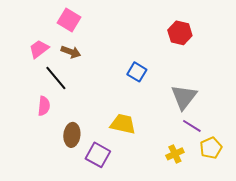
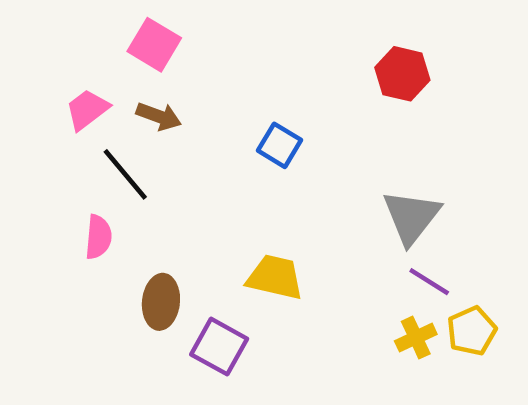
blue square: (137, 72) -> (279, 145), moved
yellow cross: (175, 154) -> (416, 338), moved

